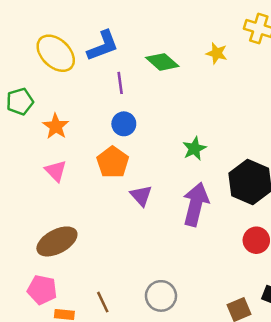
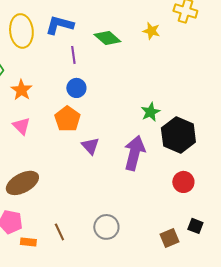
blue L-shape: (103, 46) -> (59, 25), turned -144
yellow ellipse: (56, 53) -> (21, 31), turned 40
green star: (194, 149) -> (150, 112), moved

